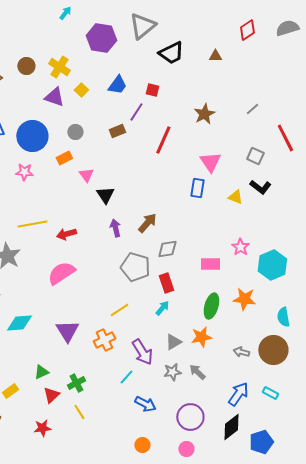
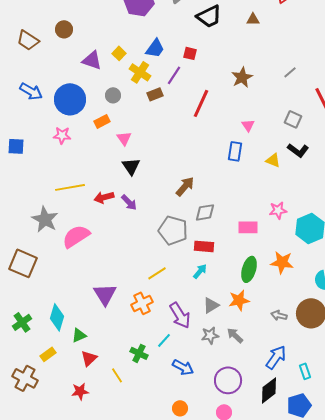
yellow cross: (59, 67) -> (140, 72), moved
pink triangle: (210, 162) -> (248, 125), size x0.6
black triangle: (105, 195) -> (131, 166), moved
purple arrow: (115, 228) -> (129, 202), moved, turned 150
pink star: (240, 247) -> (278, 210), turned 30
pink semicircle: (61, 273) -> (76, 236), moved
red rectangle: (166, 283) -> (204, 246), turned -66
cyan diamond: (19, 323) -> (57, 317), moved, turned -68
green cross: (76, 383) -> (139, 353), moved, turned -36
cyan rectangle: (270, 393) -> (305, 371), moved, turned 42

